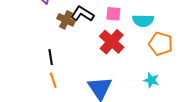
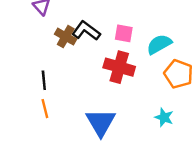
cyan semicircle: (143, 21) -> (159, 44), turned 145
red cross: (112, 42) -> (119, 67), turned -30

